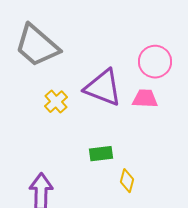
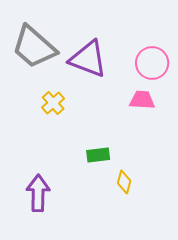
purple triangle: (103, 88) -> (88, 59), moved

